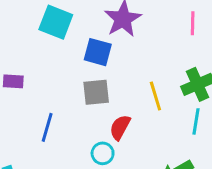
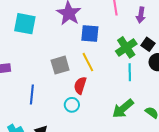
blue square: (98, 52) -> (90, 34), moved
yellow line: (155, 96) -> (88, 62), moved

